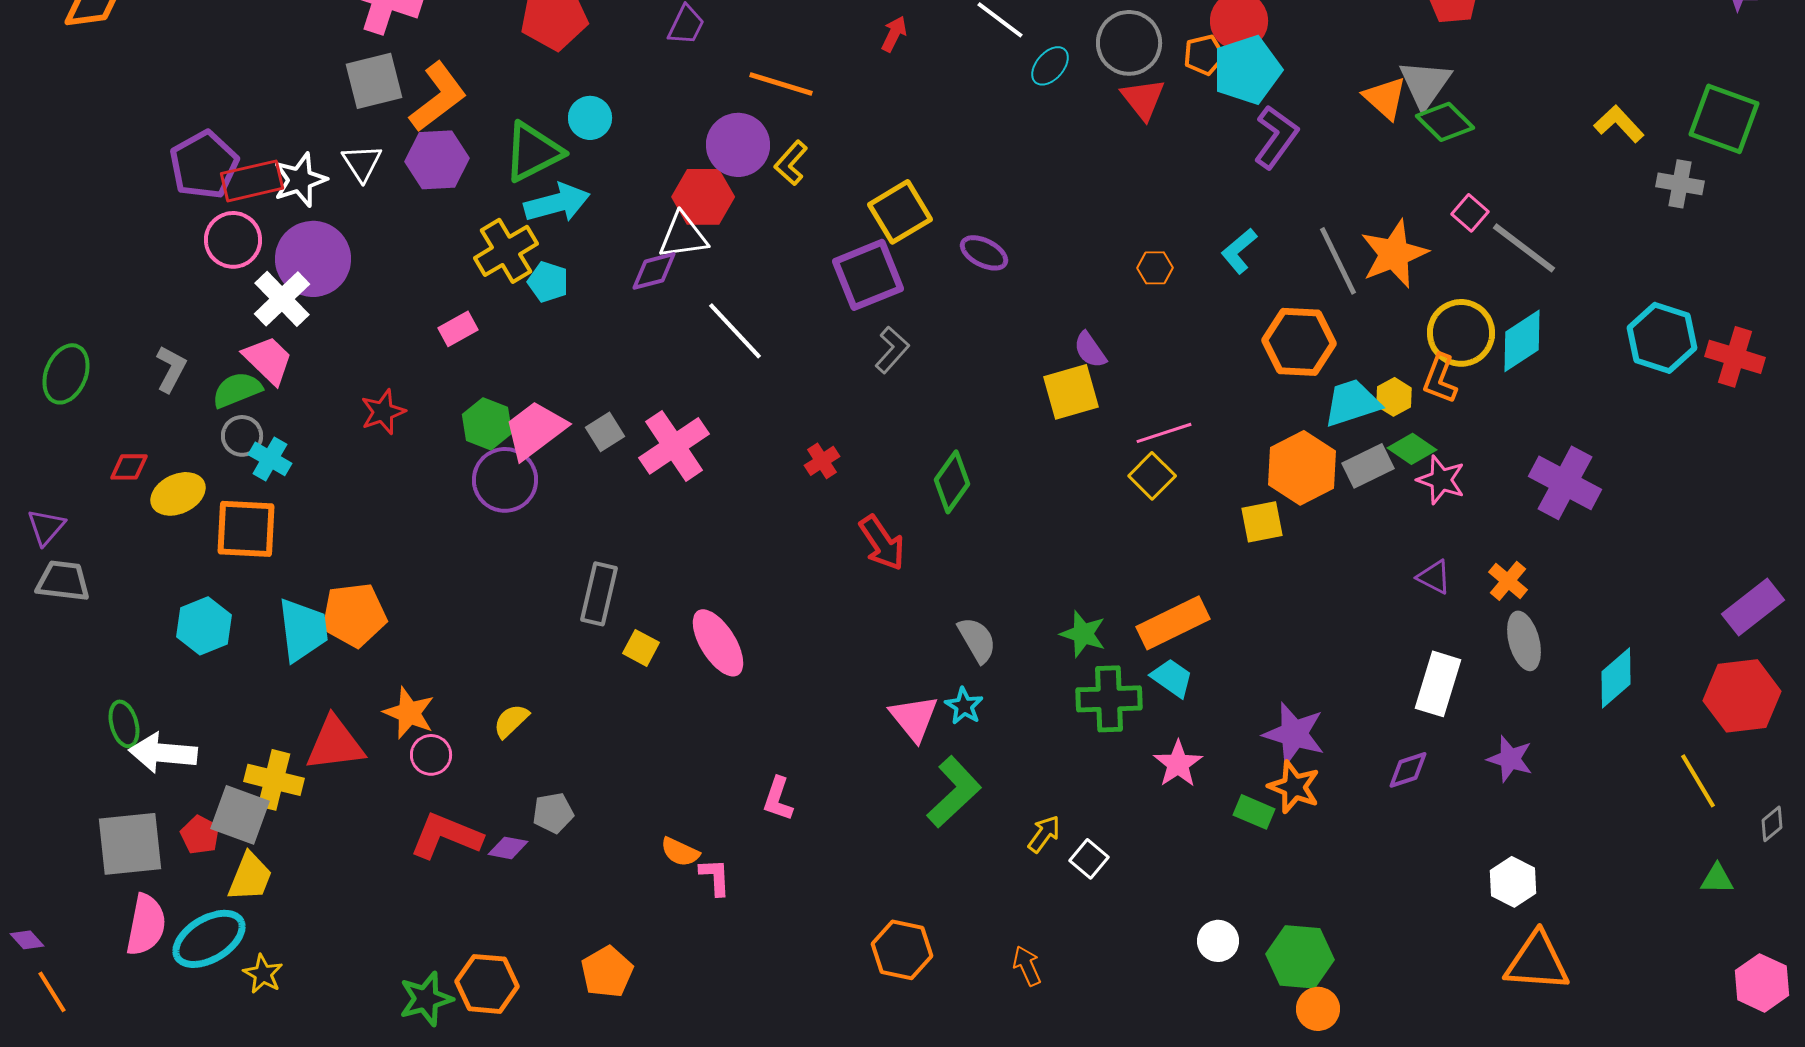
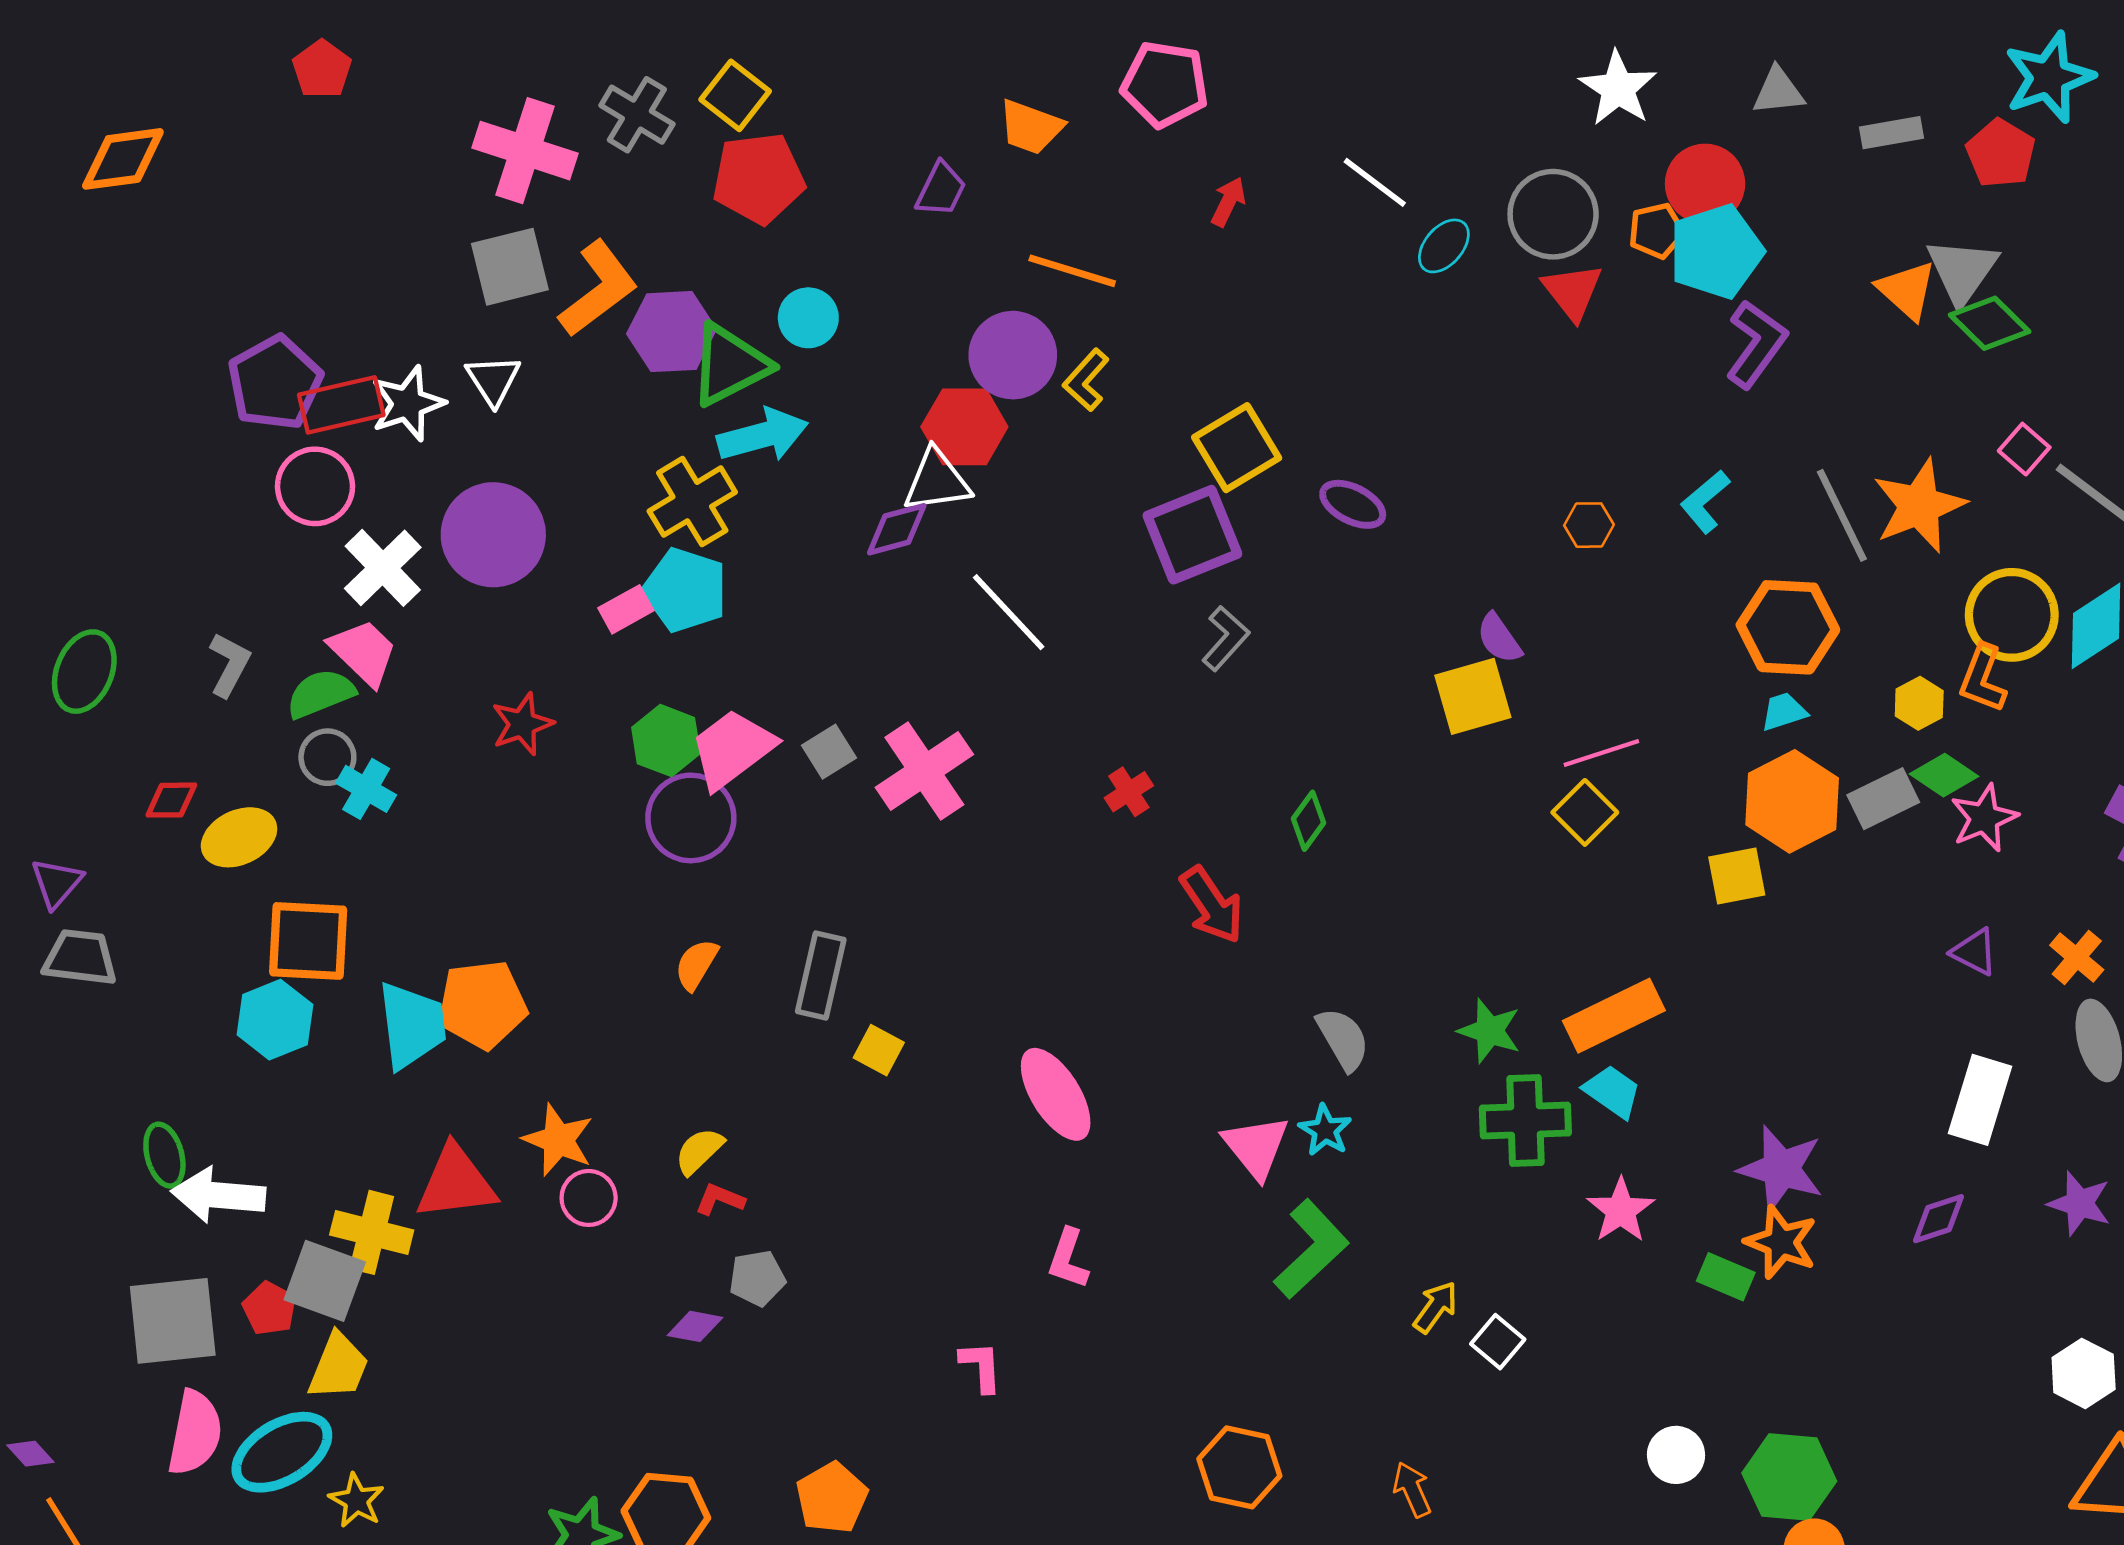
purple hexagon: (437, 160) -> (672, 332), moved
purple circle: (313, 259) -> (493, 535), moved
cyan pentagon: (548, 282) -> (685, 590), moved, size x1.5
cyan trapezoid: (1352, 403) -> (1784, 712), moved, size x0.6
pink star: (1441, 480) -> (1984, 818), turned 30
green diamond: (952, 482) -> (1308, 821), size x0.7
orange square: (246, 529) -> (308, 941), moved
pink ellipse: (718, 643) -> (1056, 1094), moved
red L-shape: (446, 836) -> (720, 1199), moved, size x0.5
orange semicircle: (680, 852) -> (696, 964), moved, turned 96

